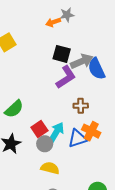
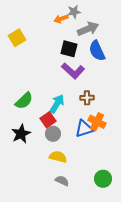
gray arrow: (82, 61) -> (88, 29), moved
blue semicircle: (96, 69) -> (97, 51), moved
purple L-shape: (66, 77) -> (73, 71), turned 75
cyan arrow: (56, 132) -> (57, 104), moved

